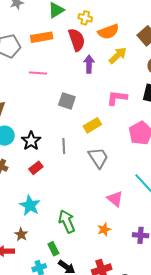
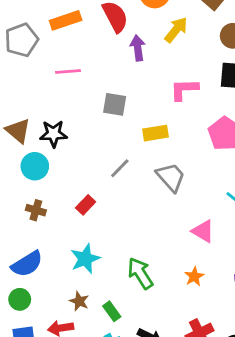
yellow rectangle: (92, 125) -> (156, 133), turned 30
black star: (31, 141) -> (53, 134), moved, turned -30
gray line: (64, 146) -> (120, 168), turned 56
cyan star: (30, 205) -> (85, 259), turned 30
green rectangle: (53, 249) -> (112, 311), moved

